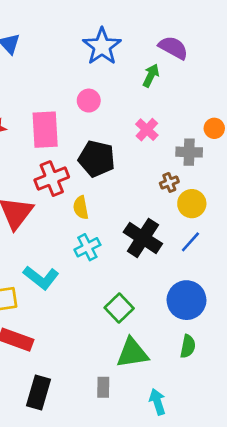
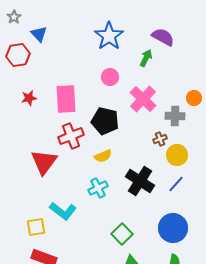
pink circle: (89, 101) -> (110, 77), moved
pink cross: (147, 130) -> (143, 99), size x1.5
yellow semicircle: (81, 208) -> (103, 156), moved, turned -102

